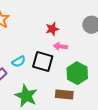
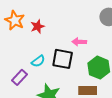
red star: (52, 29) -> (38, 26), moved

